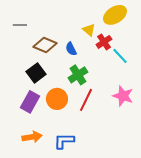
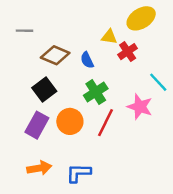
yellow triangle: (89, 30) -> (109, 37), turned -32
cyan line: (120, 56) -> (158, 82), moved
pink star: (123, 96) -> (140, 107), moved

